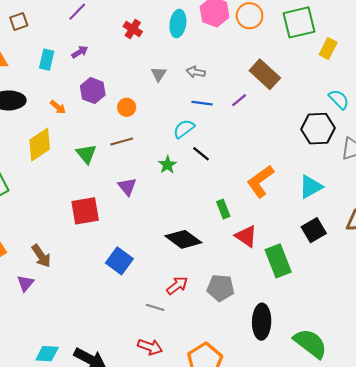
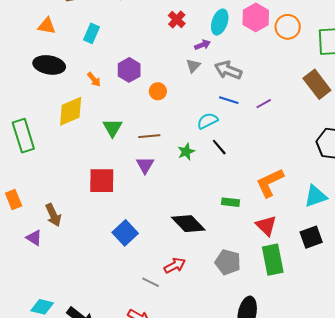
purple arrow: (80, 52) -> (202, 45), moved
gray arrow: (196, 72) -> (228, 70), size x1.5
brown rectangle: (265, 74) -> (317, 84), moved
brown line: (122, 141) -> (149, 136), moved
green rectangle: (223, 209) -> (231, 202), turned -72
red triangle: (246, 236) -> (266, 226), moved
purple triangle: (26, 283) -> (34, 238), turned -48
gray pentagon: (220, 288) -> (228, 262), moved

